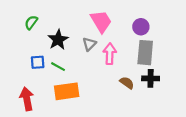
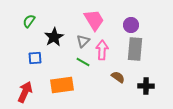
green line: (58, 67) -> (83, 62), moved
black cross: (151, 78) -> (146, 86), moved
red arrow: (27, 99) -> (25, 92), turned 35

